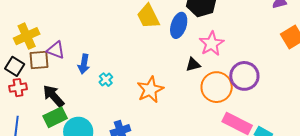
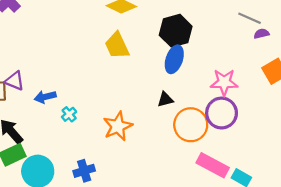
blue ellipse: (179, 25) -> (174, 59), moved
pink star: (212, 44) -> (224, 82), moved, turned 30
blue arrow: (84, 64) -> (45, 97), turned 66

